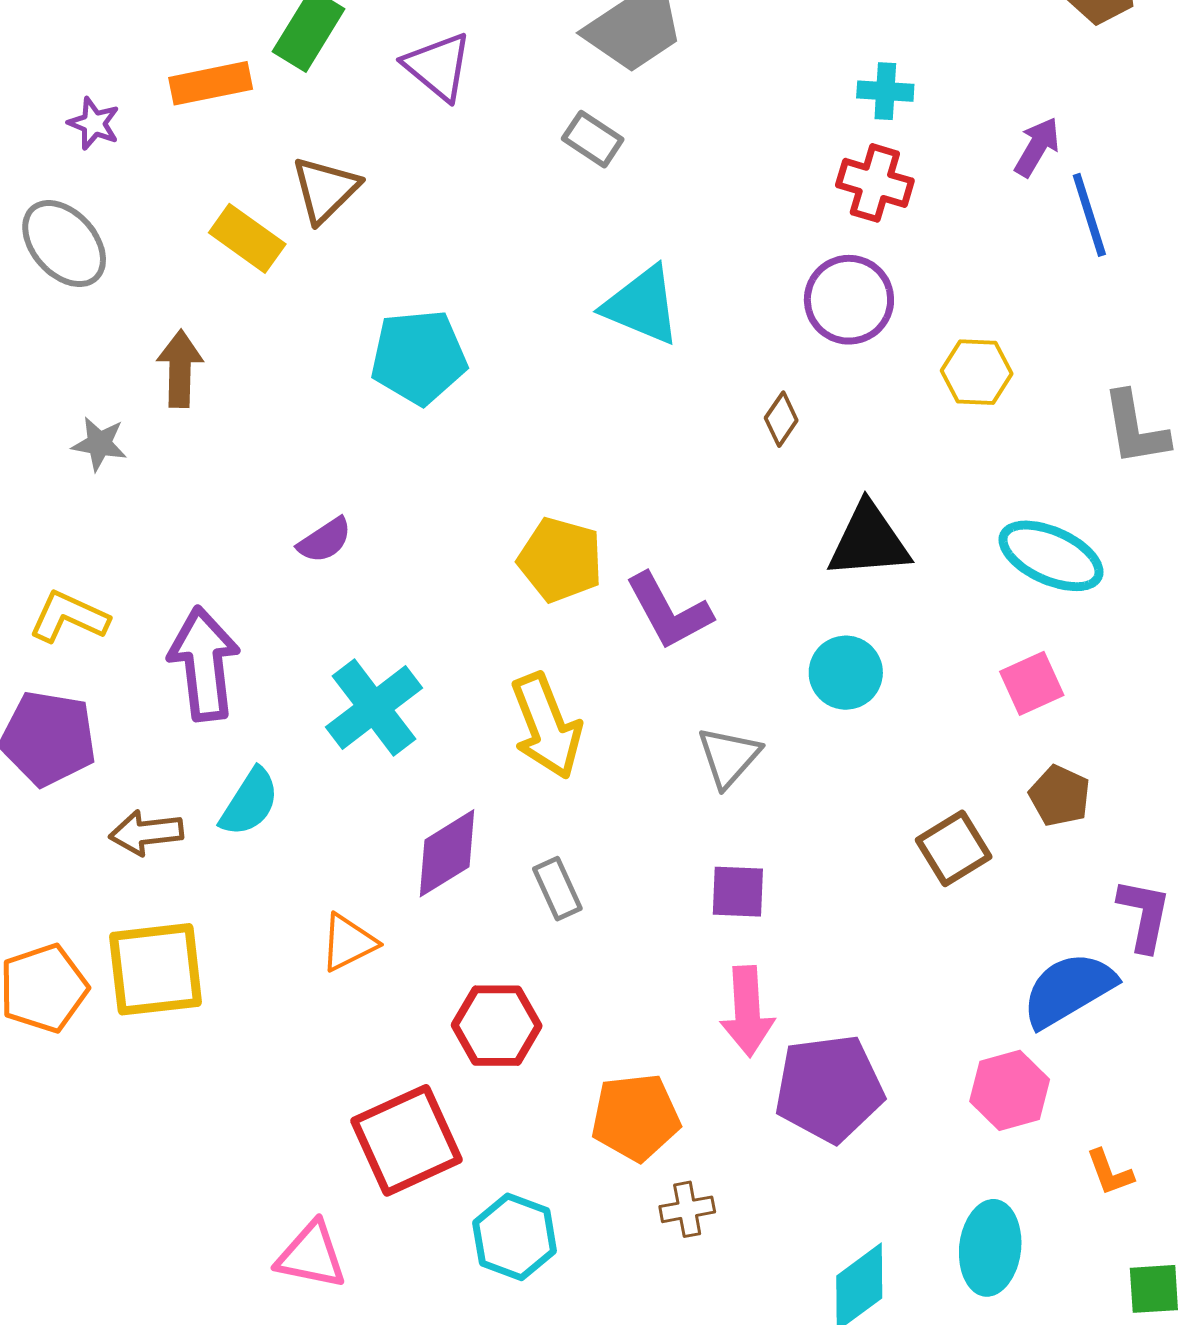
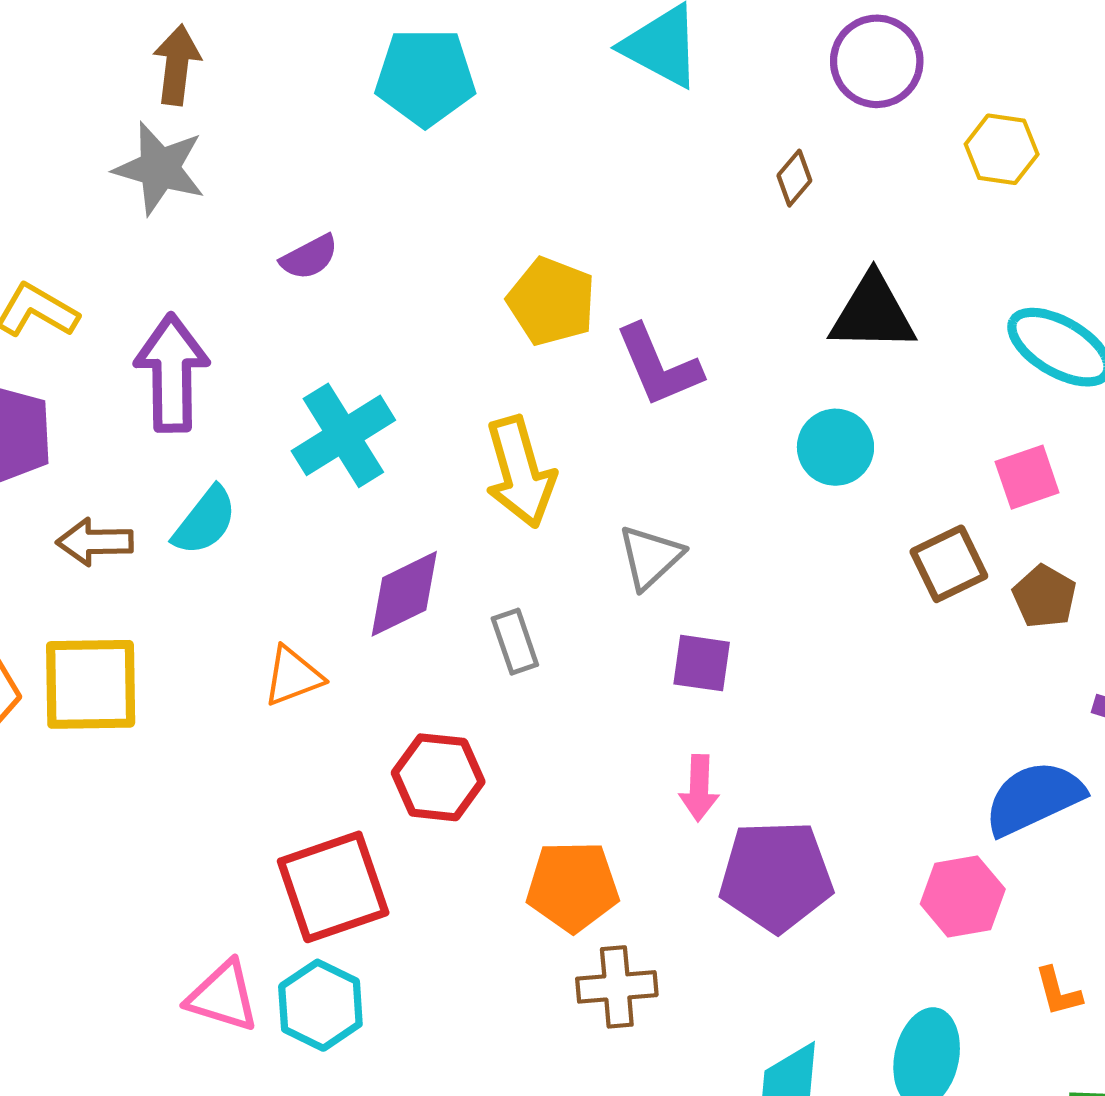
gray star: (99, 444) -> (160, 168), moved, size x1.6
gray triangle: (729, 757) -> (650, 557), moved
brown square: (954, 848) -> (949, 564), moved
pink arrow: (747, 1011) -> (699, 788), size x0.7
brown cross: (687, 1209) -> (617, 987), size x1.4
cyan hexagon: (515, 1237) -> (320, 1005), moved

